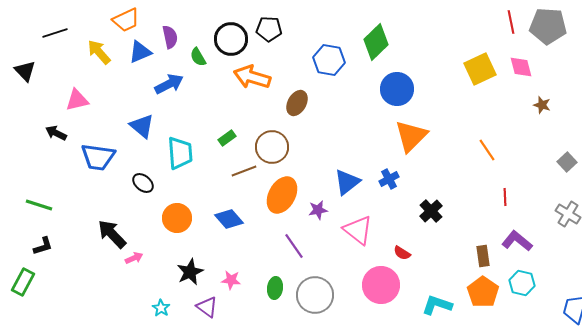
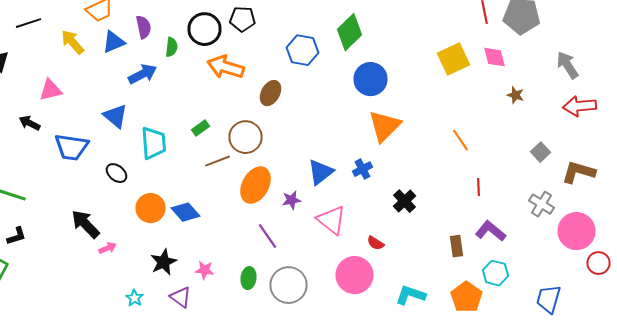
green semicircle: (198, 57) -> (172, 47), turned -144
blue diamond: (229, 219) -> (186, 212), moved
orange pentagon: (483, 292) -> (466, 297), moved

